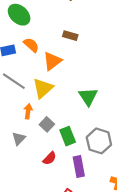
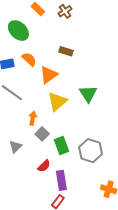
yellow triangle: (43, 88) -> (57, 102), moved
green triangle: (88, 97) -> (88, 94), moved
orange arrow: (28, 111) -> (33, 118), moved
purple rectangle: (79, 166) -> (61, 180), moved

